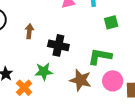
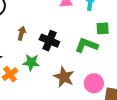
brown arrow: (29, 31) -> (22, 33), moved
green L-shape: (100, 56) -> (86, 45), moved

